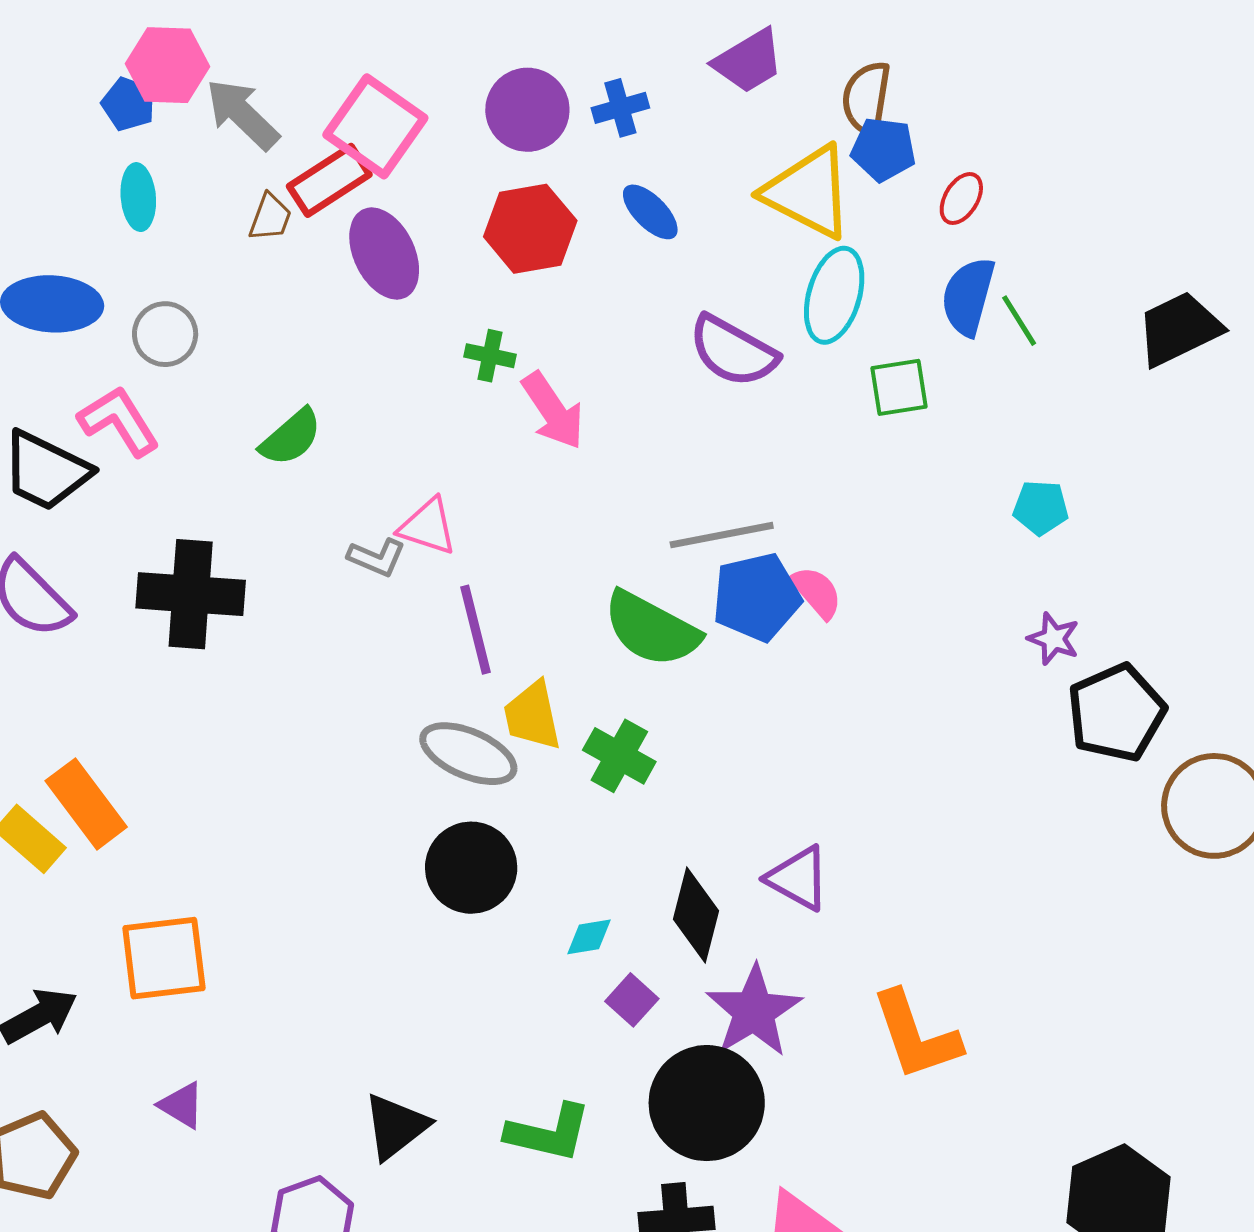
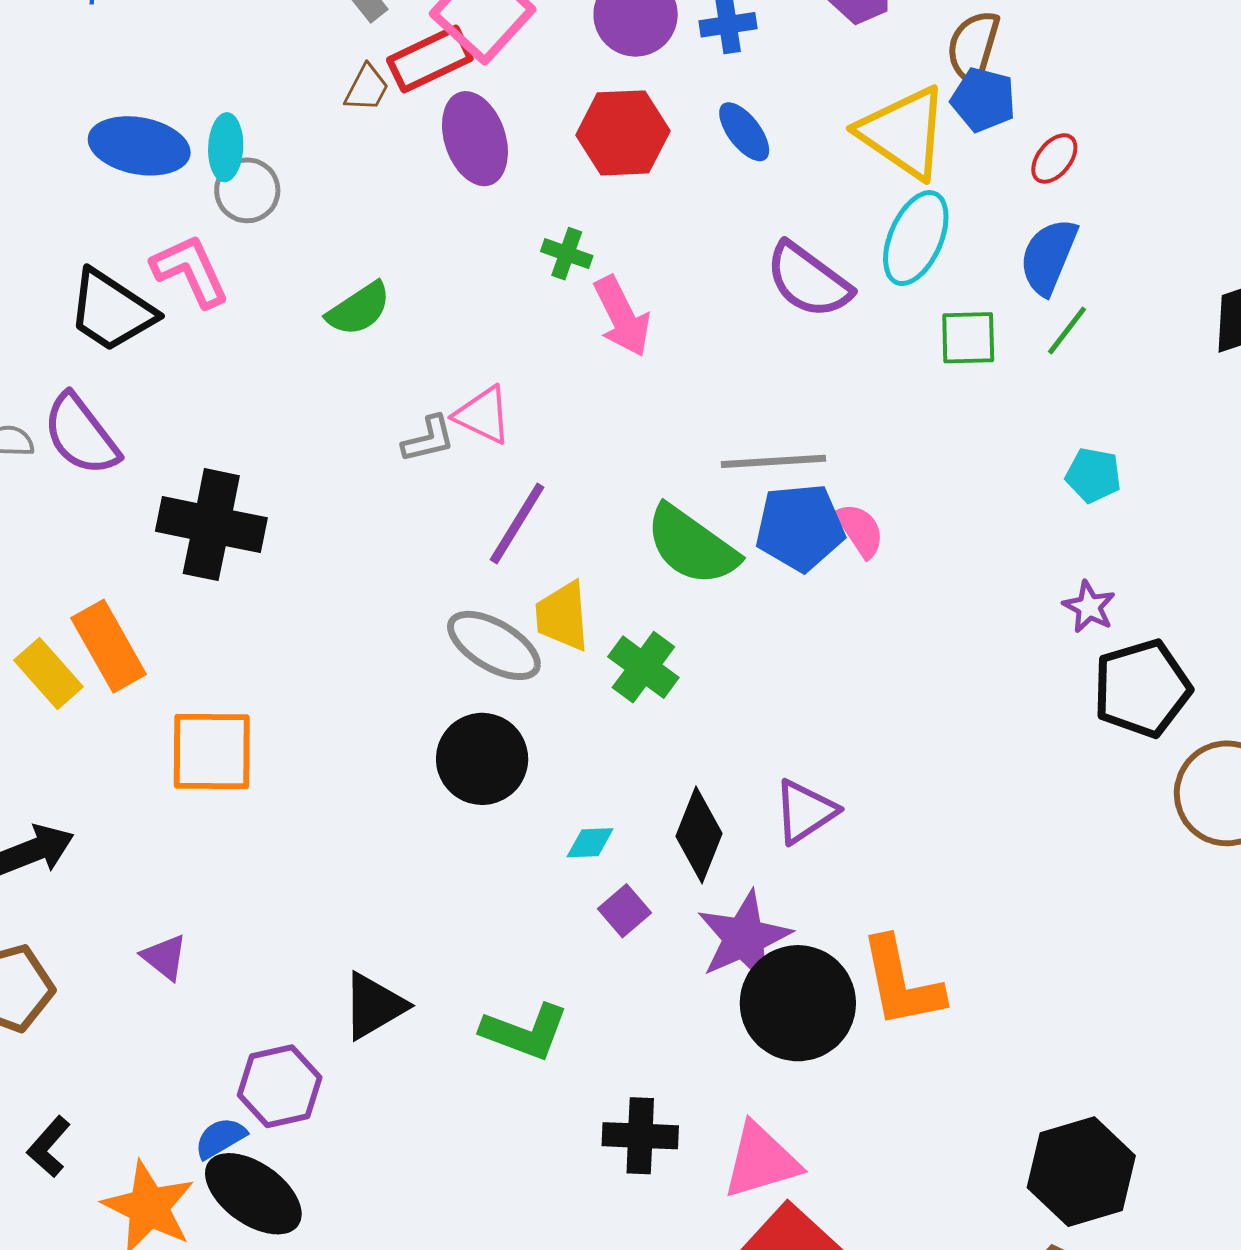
cyan ellipse: (138, 197) -> (226, 147), moved
green line: (1019, 321) -> (1067, 331), moved, turned 62
gray L-shape: (377, 557) -> (428, 439), turned -44
black cross: (191, 594) -> (211, 525), moved
purple line: (476, 630) -> (517, 523), turned 38
purple triangle: (798, 878) -> (805, 811), turned 50
orange square: (164, 958) -> (212, 752), moved
black circle: (707, 1103) -> (798, 1003), moved

